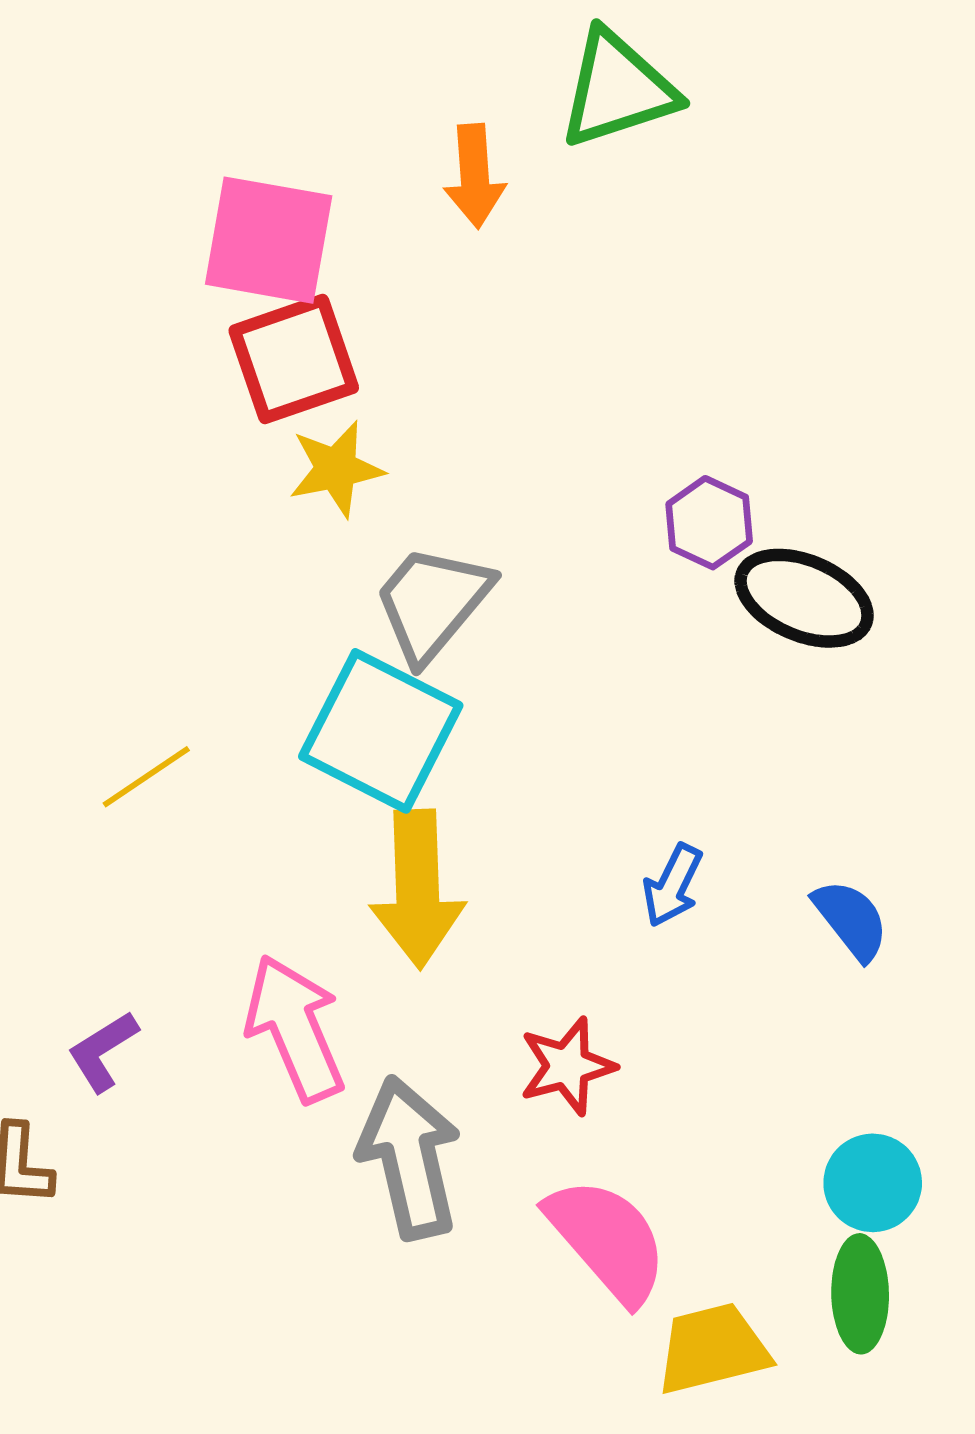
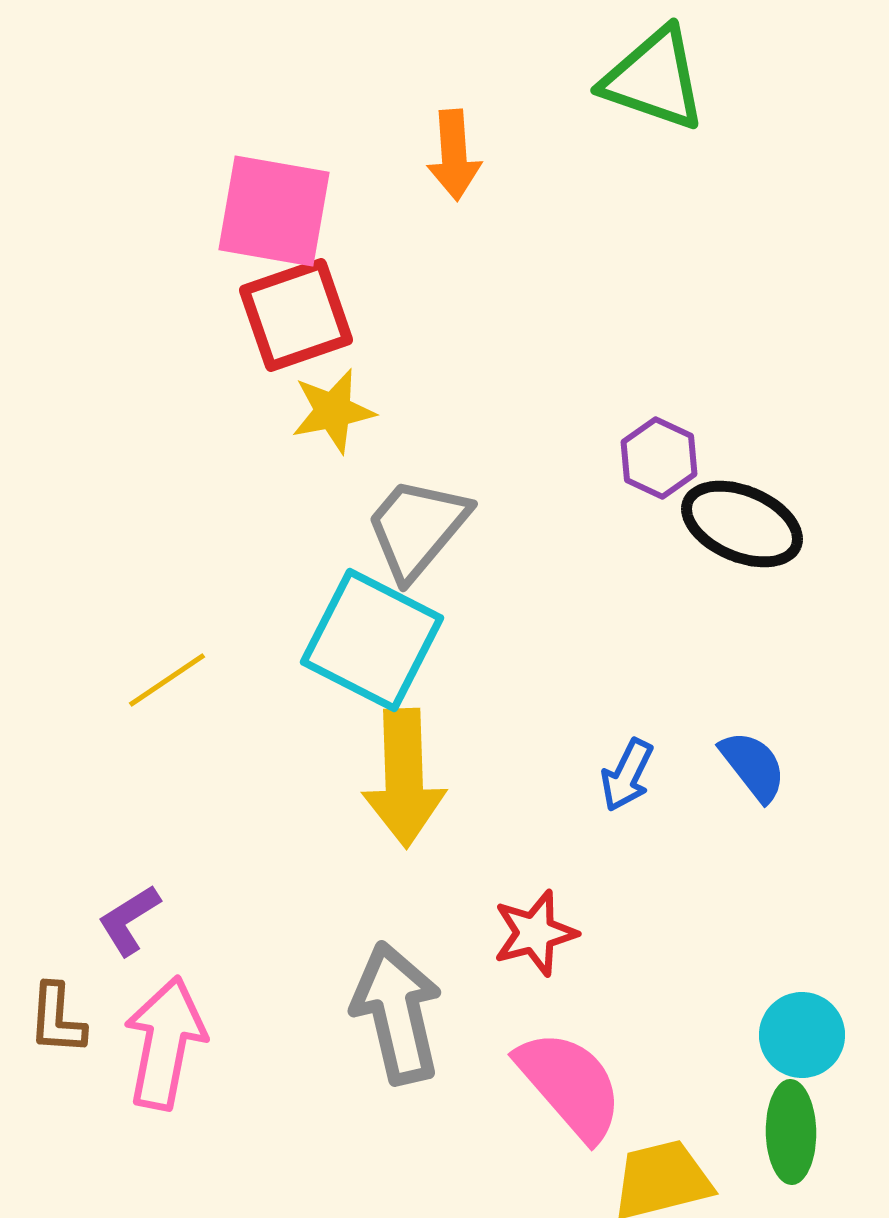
green triangle: (618, 89) -> (654, 79), moved, turned 37
blue semicircle: (851, 920) -> (753, 766), moved
pink arrow: (295, 1028) -> (165, 1043), moved, turned 34

